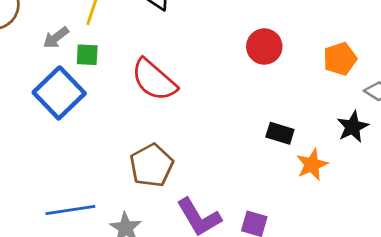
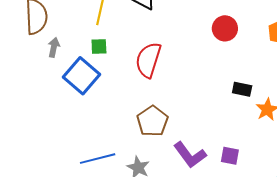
gray arrow: (56, 38) -> (54, 47), moved, turned 144
red semicircle: (154, 80) -> (148, 60), turned 72

